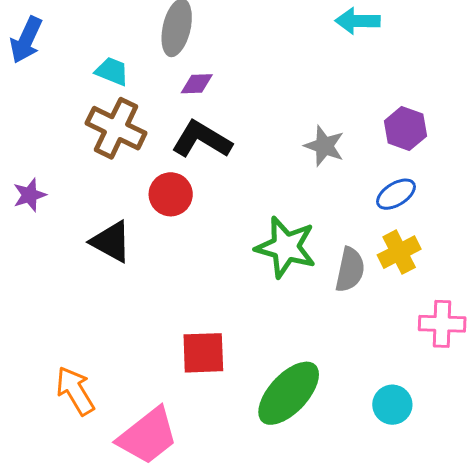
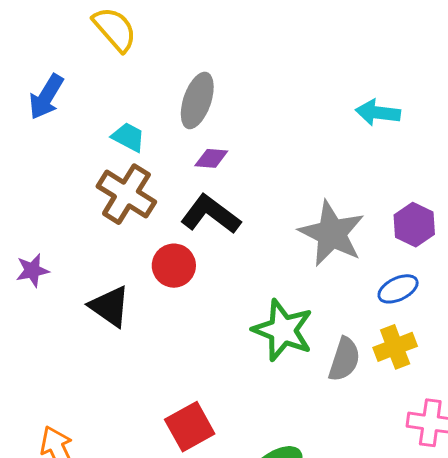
gray star: (324, 146) -> (332, 233), size x1.6
purple star: (30, 195) -> (32, 270), moved
red square: (203, 353) -> (190, 427), turned -33

